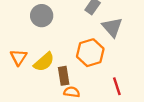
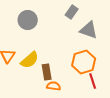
gray triangle: (112, 27) -> (89, 30), turned -30
orange hexagon: (90, 53) -> (84, 62), moved

